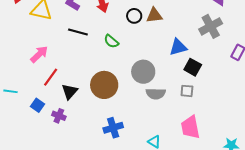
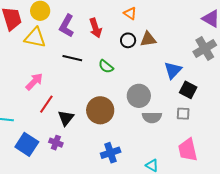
blue triangle: (178, 47) -> (173, 70), turned -30
blue square: (38, 105) -> (27, 144), moved, size x1.6

